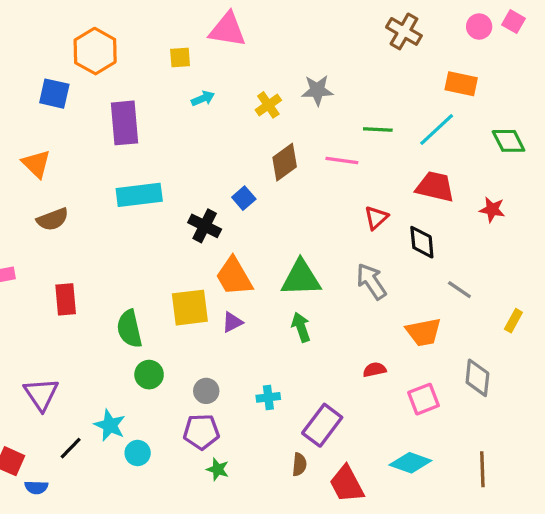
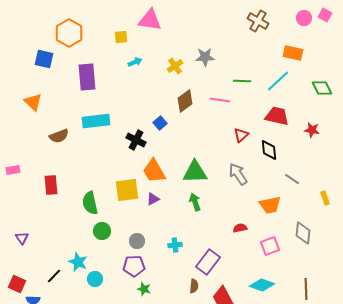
brown semicircle: (53, 219) -> (59, 136), moved
yellow rectangle: (513, 321) -> (325, 198), turned -48
purple triangle: (41, 394) -> (22, 238), moved, size x0.6

